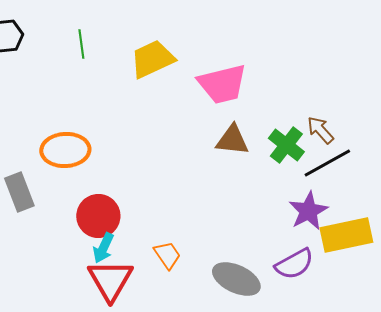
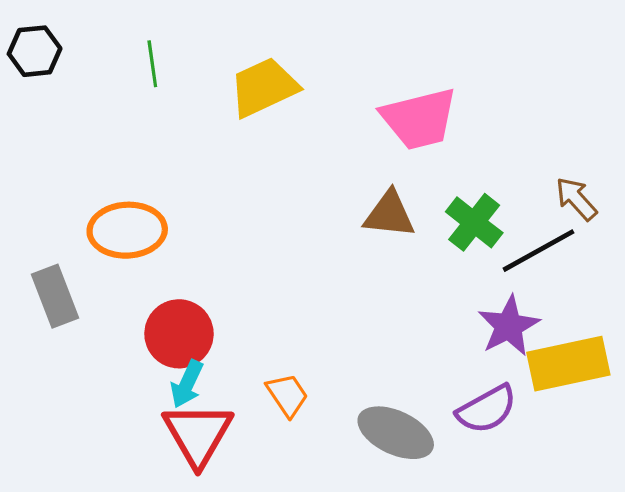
pink trapezoid: (222, 84) -> (419, 119), moved
brown arrow: (320, 130) -> (576, 199), moved

